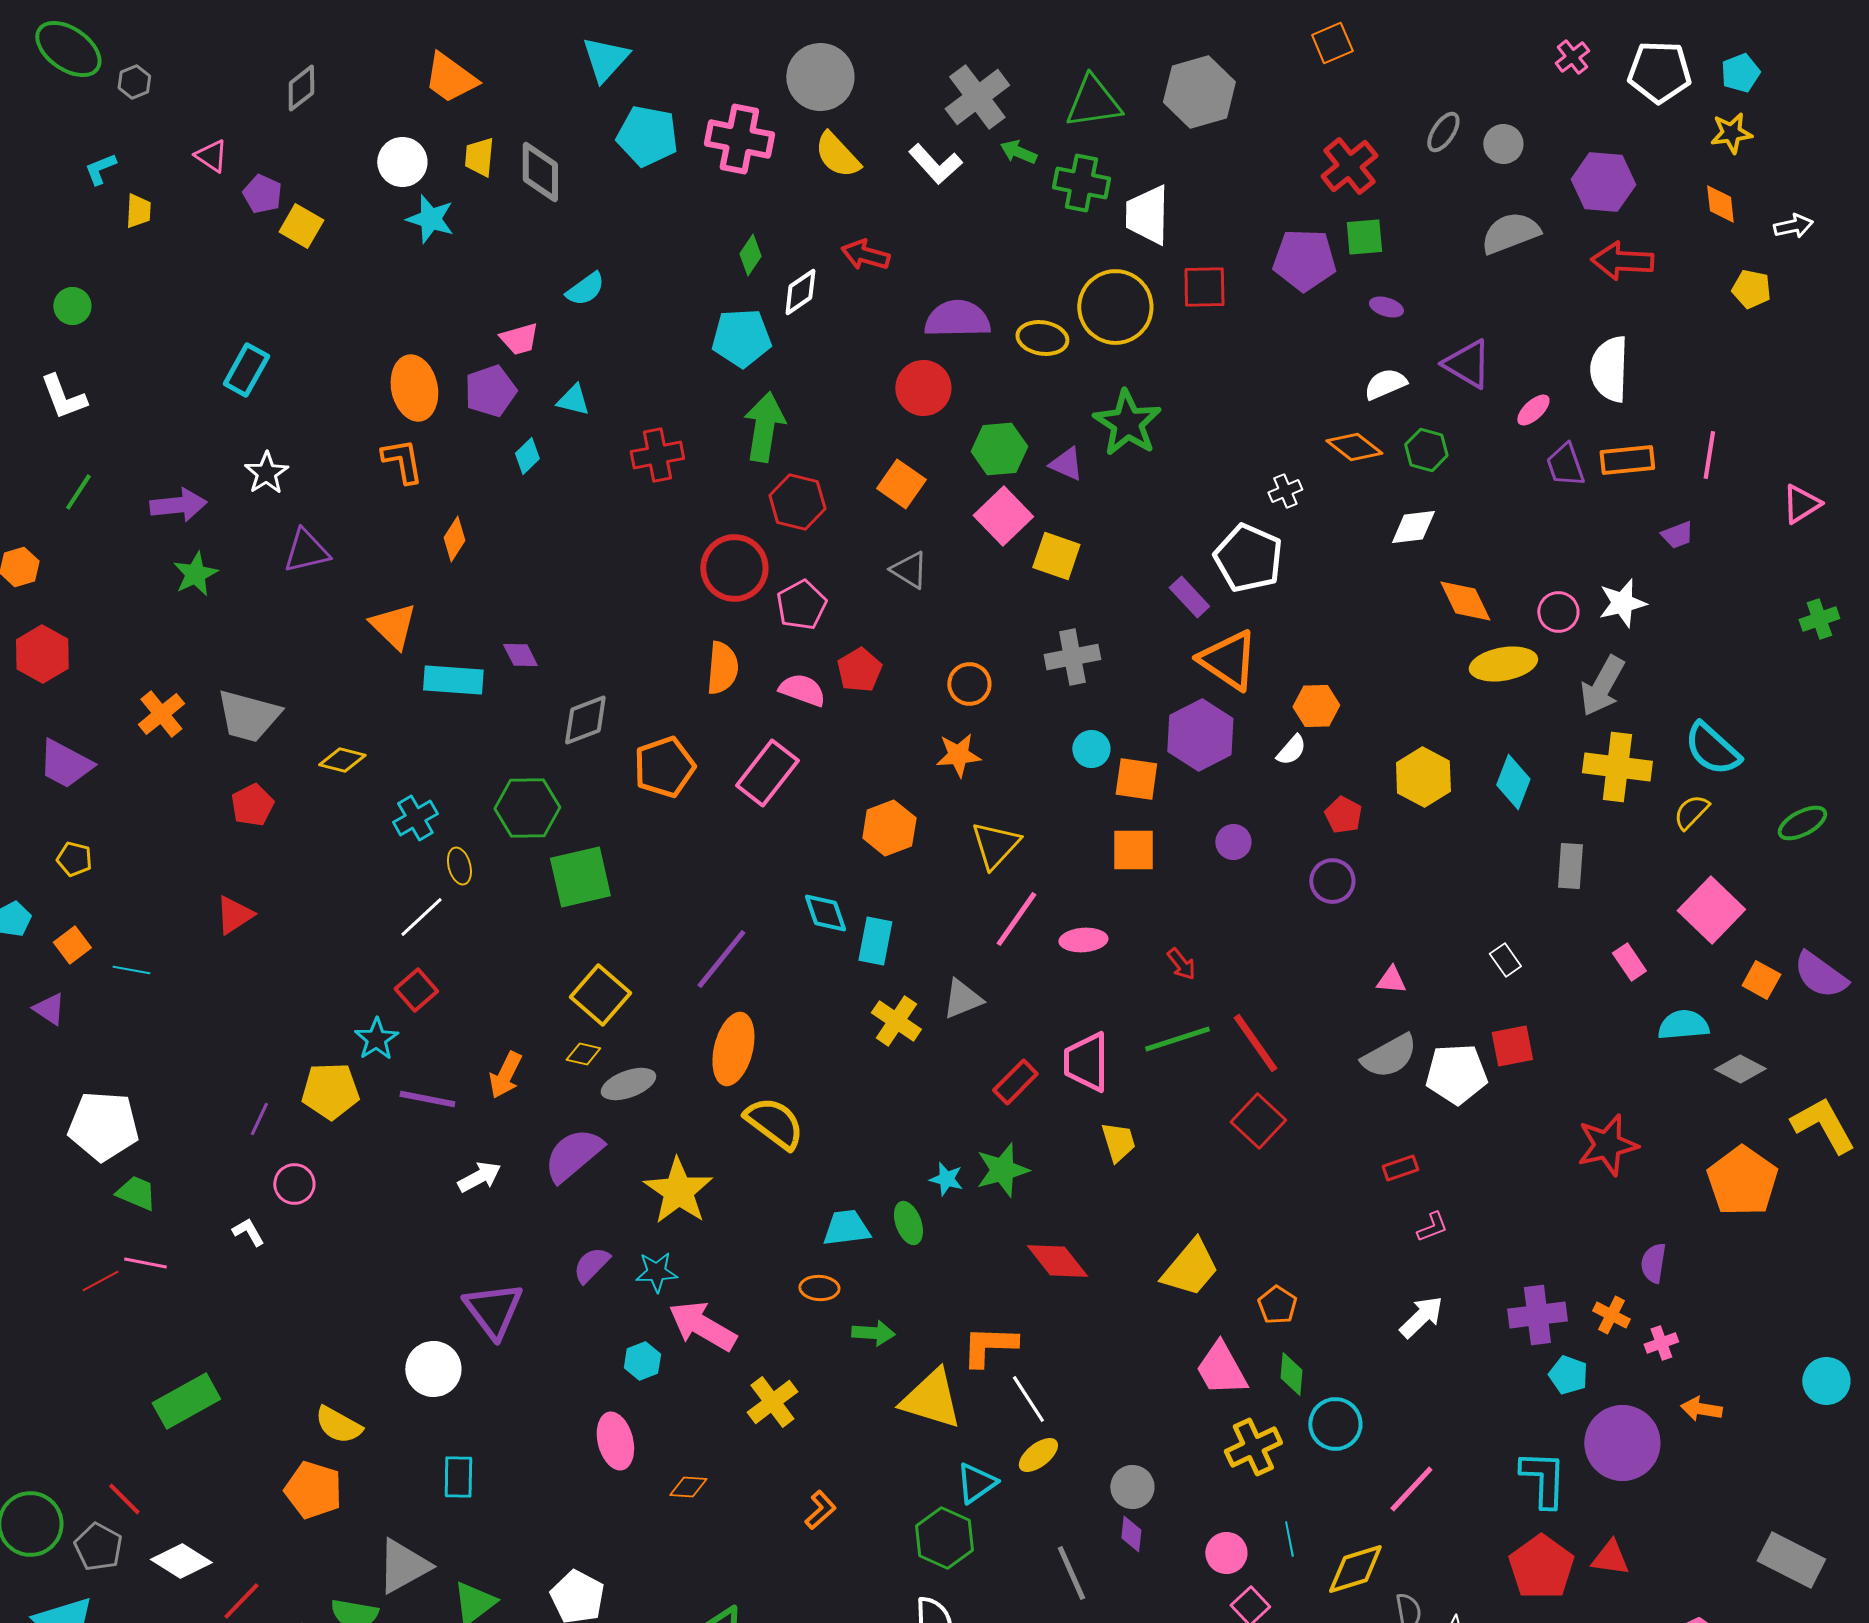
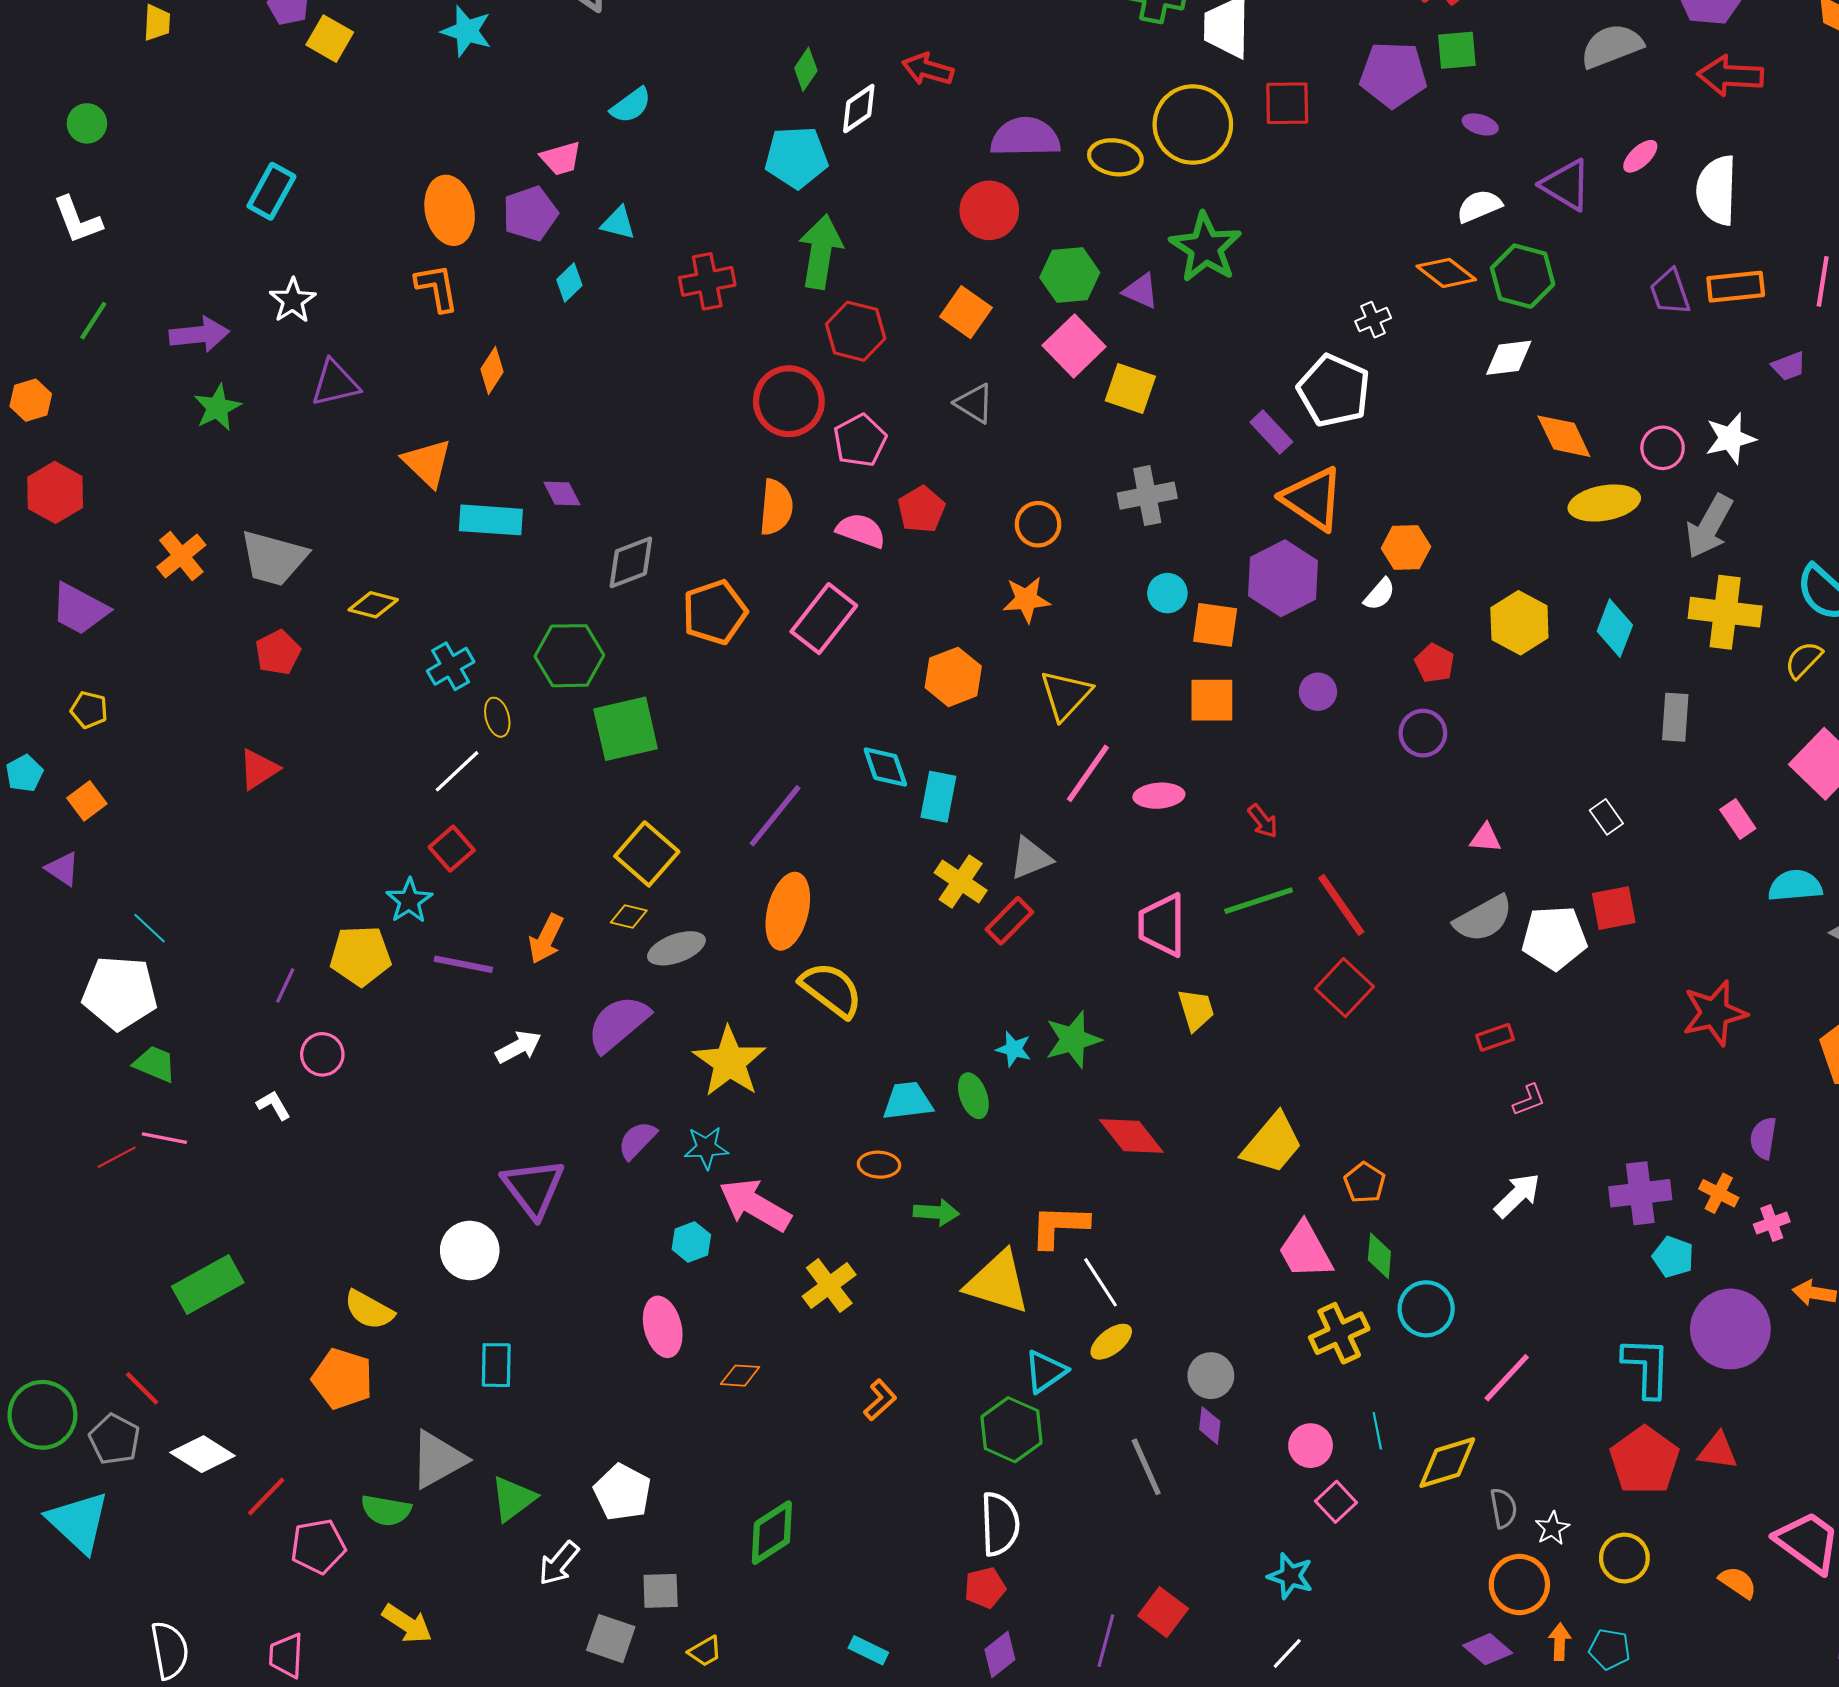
pink ellipse: (1533, 410) -> (1640, 156), moved
green hexagon: (1426, 450) -> (1523, 276), size x1.4
cyan line: (131, 970) -> (149, 928), moved, turned 33
red rectangle: (1015, 1082) -> (1009, 921), moved

